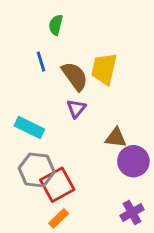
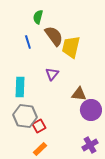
brown semicircle: (75, 76) -> (54, 36), moved
cyan rectangle: (29, 127) -> (20, 87), turned 66
red square: (57, 185) -> (39, 126), size x0.6

